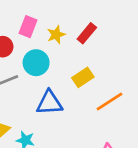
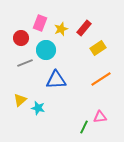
yellow rectangle: (83, 77) -> (98, 48), moved

